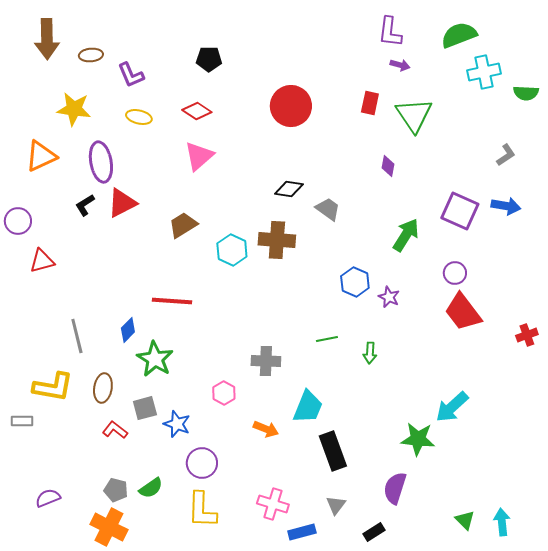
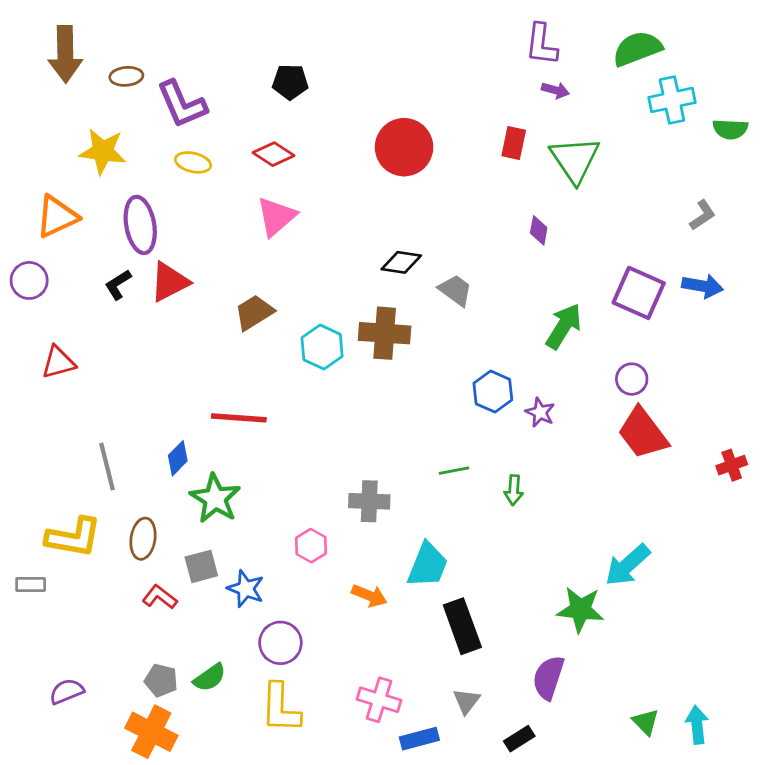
purple L-shape: (131, 75) -> (182, 104), size x1.4
purple circle: (18, 221) -> (29, 280), moved

